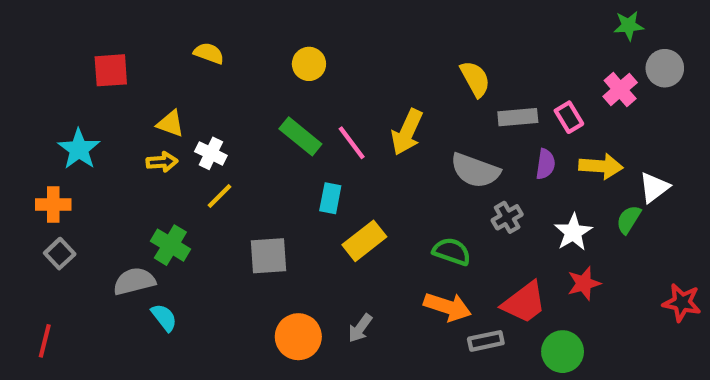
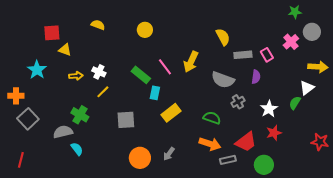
yellow triangle: (170, 124) -> (65, 50), moved
green rectangle: (300, 136) -> (141, 75), moved
yellow arrow: (601, 166) -> (318, 67), moved
orange cross: (53, 205) -> (16, 96), moved
gray square: (60, 254) -> (28, 119), size x1.5

